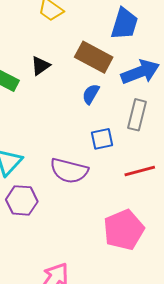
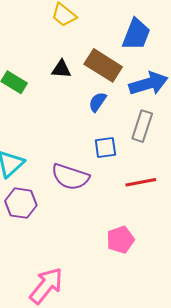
black triangle: (40, 66) -> (61, 69), moved, turned 35
pink pentagon: (124, 230) -> (120, 240), size x0.7

